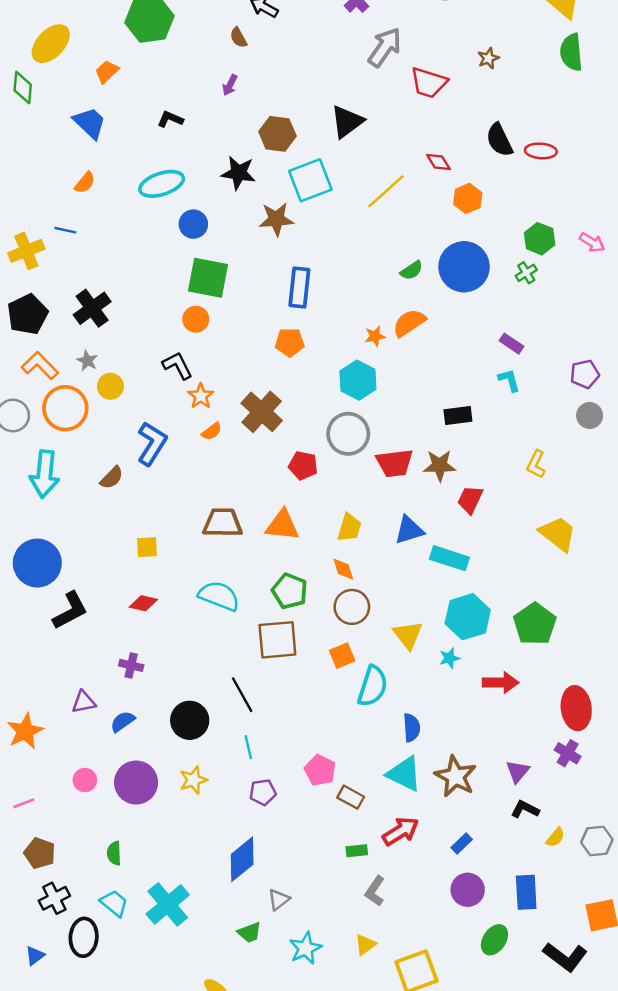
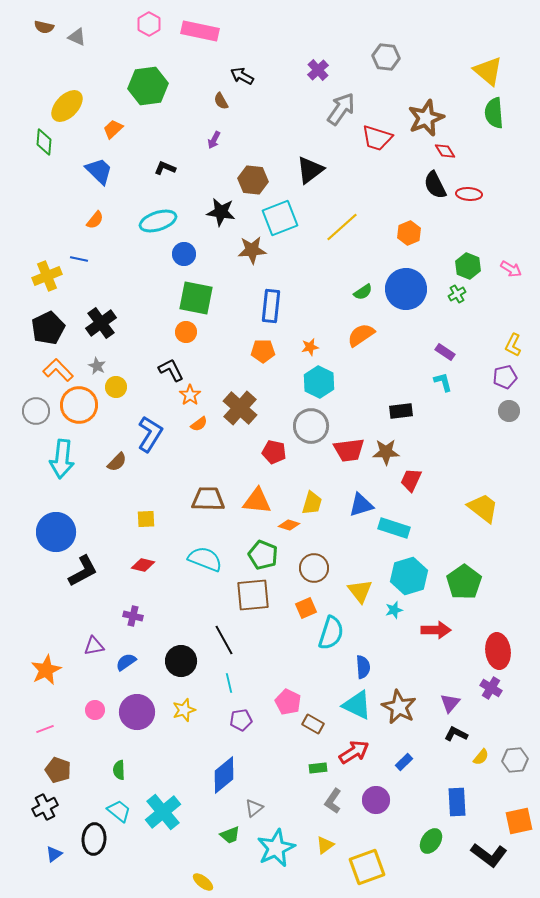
brown star: (488, 58) -> (426, 118), size x2.0
red diamond: (438, 162) -> (445, 151), moved
orange star: (375, 336) -> (310, 347), moved
yellow L-shape: (536, 464) -> (513, 345), moved
orange diamond: (343, 569) -> (289, 525), moved, turned -55
purple circle: (468, 890) -> (376, 800), moved
black cross: (54, 898) -> (45, 807), moved
cyan star: (306, 948) -> (276, 848), size x1.4

